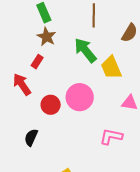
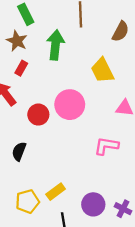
brown star: (46, 37) -> (17, 41), moved
green arrow: (85, 50) -> (55, 45), moved, turned 48

